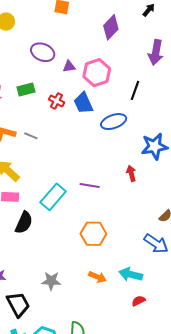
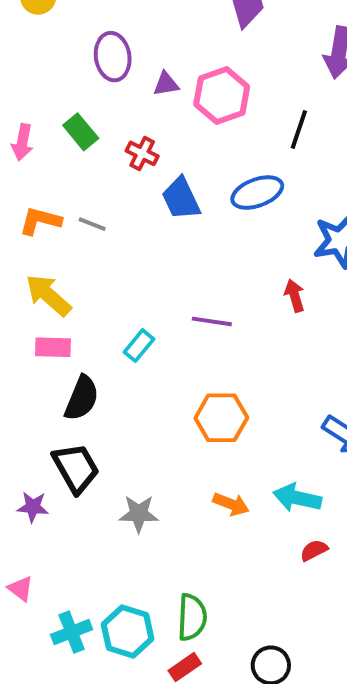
purple ellipse: (43, 52) -> (113, 57), turned 60
green rectangle: (26, 90) -> (81, 132), turned 66
blue trapezoid: (83, 103) -> (181, 199), moved
cyan rectangle: (53, 197) -> (139, 346), size x0.6
black trapezoid: (18, 304) -> (76, 468), moved

